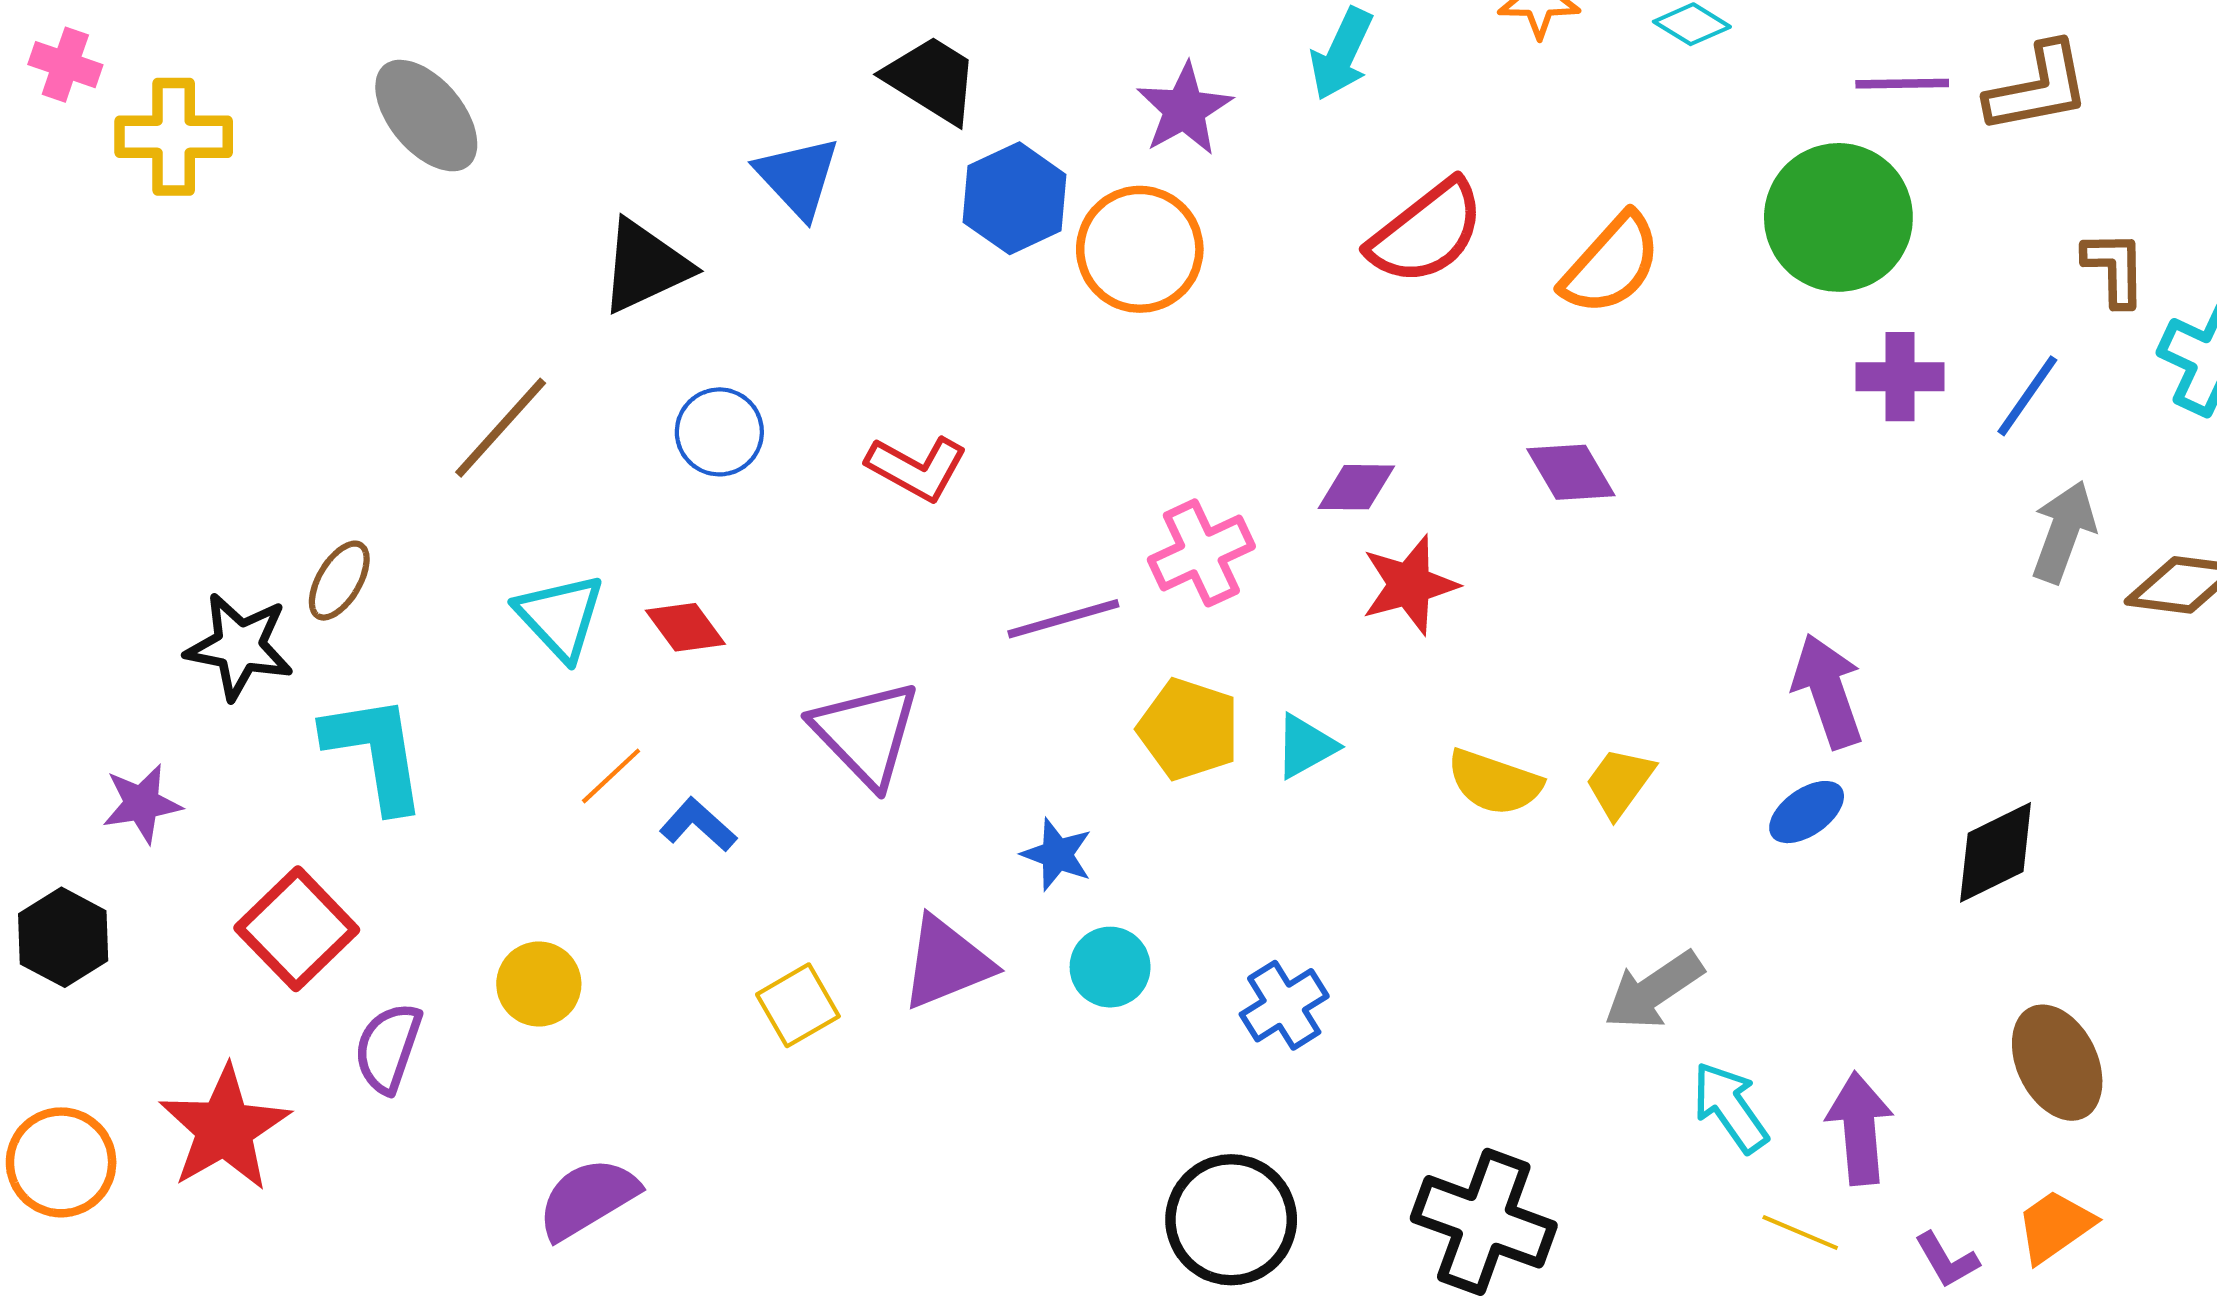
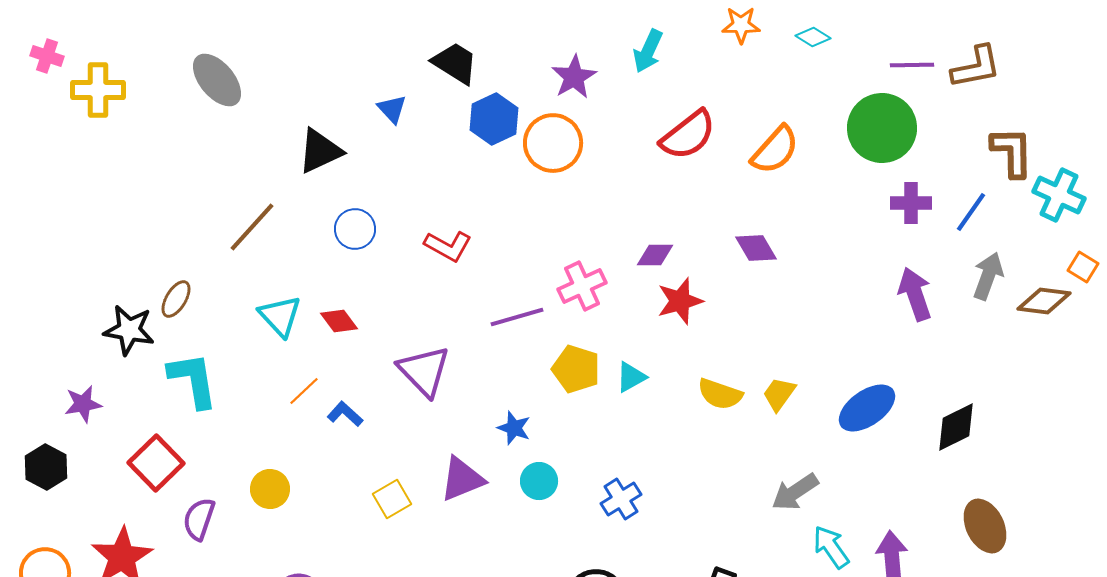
blue triangle: (798, 177) -> (392, 109), size x0.7
brown L-shape: (2114, 268) -> (1012, 152), size x1.4
purple arrow: (1828, 691) -> (915, 294), moved
blue ellipse: (1807, 812) -> (867, 408), size x1.6

